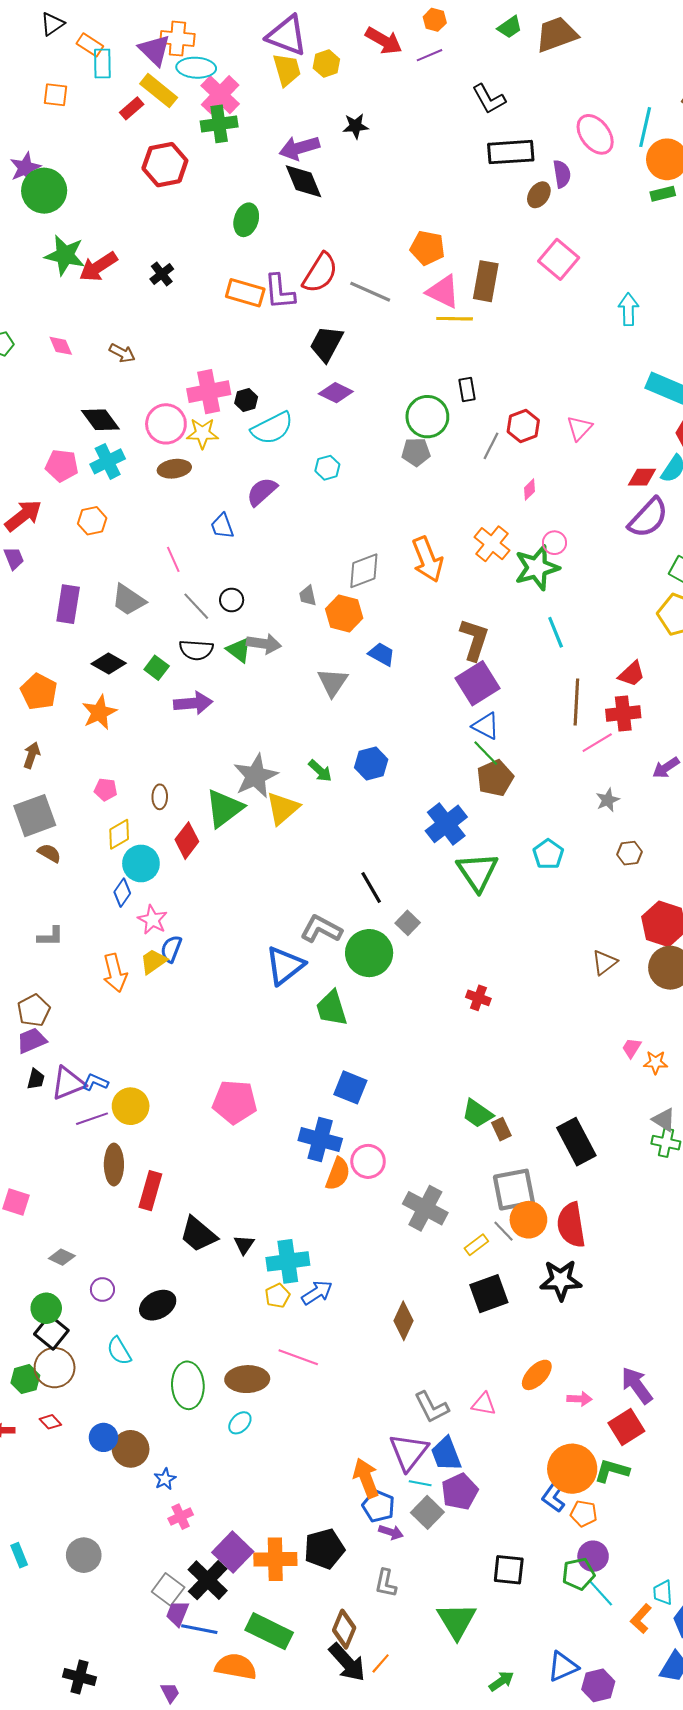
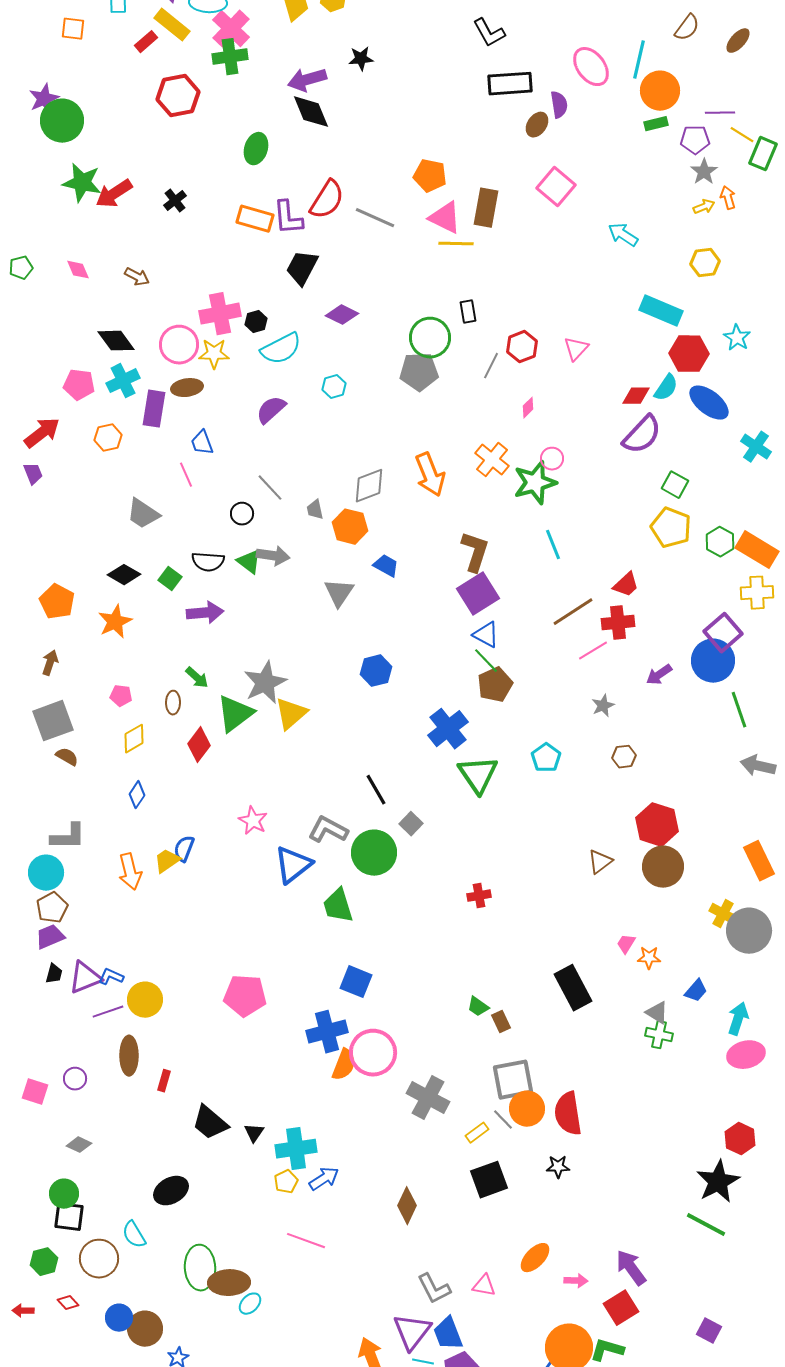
cyan arrow: (628, 309) -> (623, 235), turned -56
black trapezoid: (326, 344) -> (302, 268), moved
gray pentagon: (416, 452) -> (419, 372), size x1.4
blue trapezoid: (222, 526) -> (202, 443), moved
purple rectangle: (68, 604) -> (154, 409), moved
gray line: (196, 606) -> (270, 488), moved
brown line: (576, 702) -> (573, 612), turned 54
green arrow: (320, 771) -> (197, 678), moved
cyan circle: (141, 863) -> (46, 873), moved
pink star: (152, 920) -> (253, 821), moved
gray L-shape: (50, 936) -> (68, 837), size x1.4
red cross: (478, 998) -> (479, 896), turned -30
green trapezoid: (477, 1113) -> (478, 1007), size x0.7
blue cross: (320, 1140) -> (327, 1032), turned -30
black rectangle: (576, 1142) -> (573, 988), moved
pink circle: (368, 1161) -> (373, 1053), size x1.4
red rectangle: (150, 1191) -> (164, 1081), size x0.6
black star: (561, 1280) -> (558, 1167), size x0.6
purple circle: (102, 1290) -> (75, 1079), moved
black square: (51, 1332) -> (69, 1217), turned -32
brown circle: (55, 1368) -> (99, 1259), moved
brown ellipse: (247, 1379) -> (229, 1283), moved

